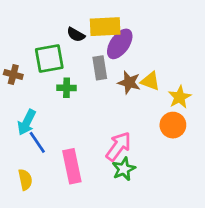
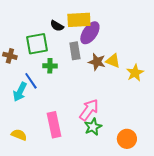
orange circle: (173, 125) -> (127, 139), moved
blue line: (37, 142) -> (31, 81), moved
yellow semicircle: (25, 180) -> (19, 135), turned -56

